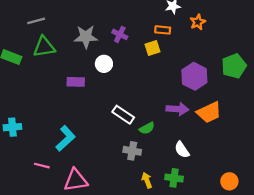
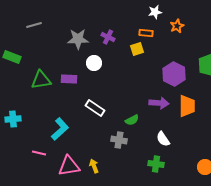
green triangle: (44, 47) -> (41, 80), moved
orange trapezoid: (209, 112) -> (187, 106), turned -65
white rectangle: (123, 115) -> (95, 108), moved
yellow arrow: (147, 180) -> (94, 166), moved

